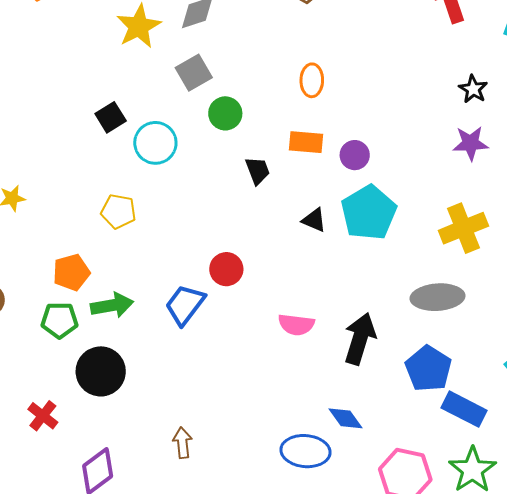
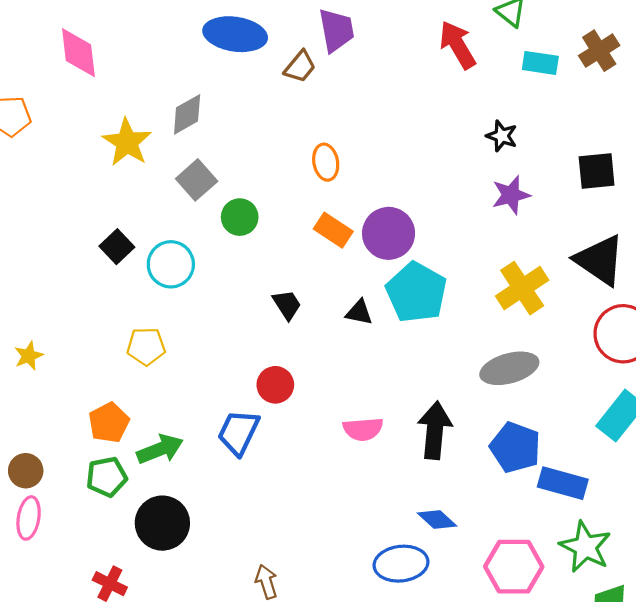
orange rectangle: (306, 142) -> (333, 230), turned 40
purple circle: (355, 155) -> (389, 233), size x1.6
black trapezoid: (258, 171) -> (287, 305), moved

